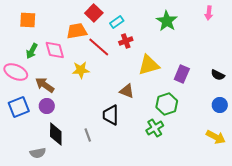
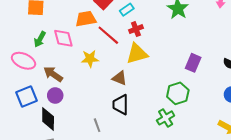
yellow triangle: (149, 65) -> (137, 54), moved
brown triangle: (127, 91) -> (120, 78), moved
black diamond: (56, 134) -> (48, 119), moved

